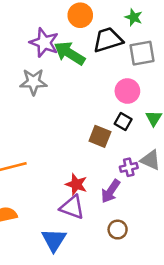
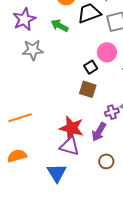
purple star: (44, 43) -> (24, 19), moved, turned 30
green arrow: (69, 53) -> (60, 26), size x0.7
black square: (123, 121) -> (91, 67), moved, turned 32
red star: (76, 184) -> (72, 128), size x1.4

